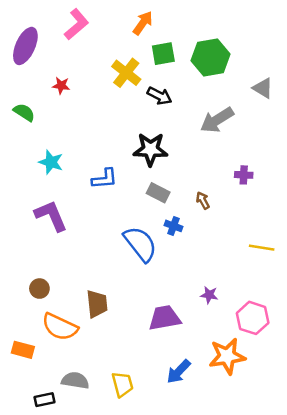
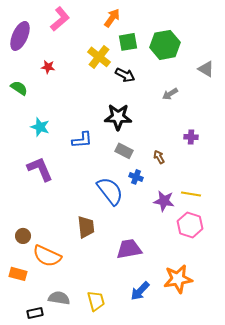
gray arrow: (217, 120) -> (170, 94), size x0.6
yellow line: (262, 248) -> (191, 194), moved
brown circle: (39, 289) -> (23, 236), moved
purple star: (209, 295) -> (164, 201), moved, size x1.5
brown trapezoid: (97, 304) -> (86, 227), moved
pink hexagon: (253, 318) -> (190, 225), moved

